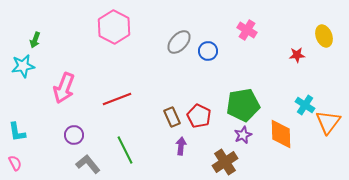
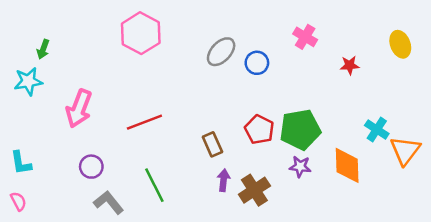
red star: (297, 55) -> (350, 65), moved
red pentagon: (199, 116) -> (259, 130), moved
purple star: (243, 135) -> (300, 167), turned 30
brown cross: (225, 162) -> (254, 190), moved

